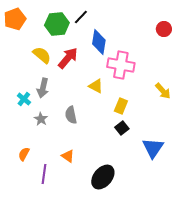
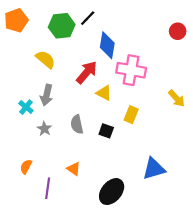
red arrow: (68, 58) -> (87, 72), moved
black square: (122, 128) -> (106, 131), moved, turned -32
blue triangle: (153, 148) -> (154, 169), moved, turned 40

